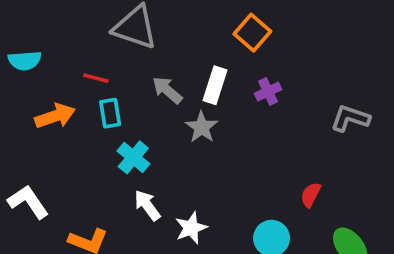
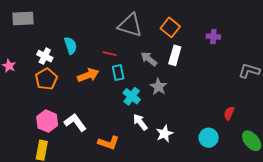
orange square: (252, 33) -> (170, 27), moved
cyan semicircle: (25, 61) -> (71, 46), turned -102
purple cross: (268, 91) -> (213, 37), moved, turned 32
gray star: (202, 127) -> (158, 87), moved

